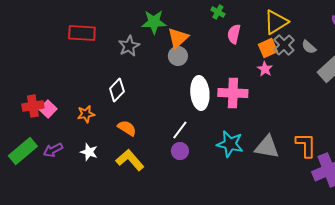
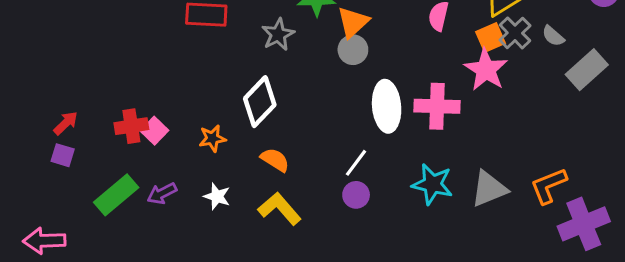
pink star: (265, 69) -> (486, 70), size x1.8
white diamond: (117, 90) -> (260, 102), size x1.4
orange L-shape: (306, 145) -> (549, 186), turned -112
gray triangle: (267, 147) -> (489, 189), turned -32

